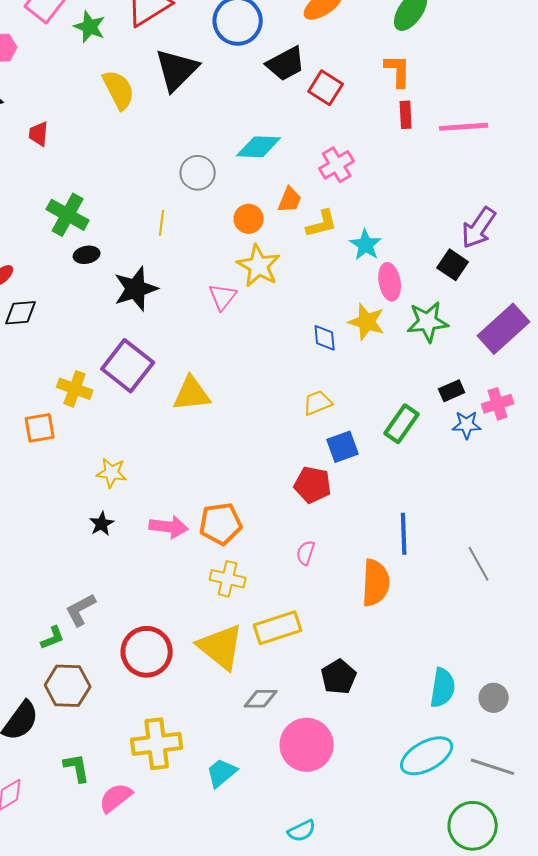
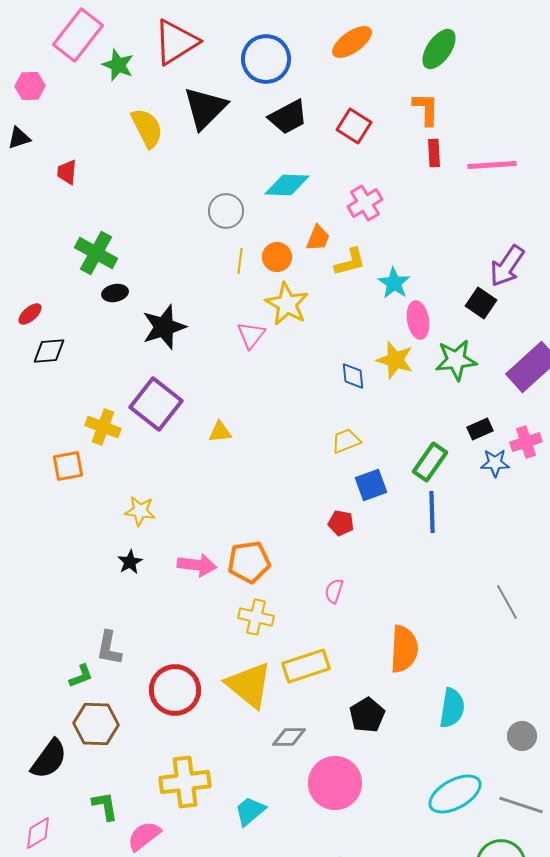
black trapezoid: (286, 64) -> (288, 117), moved
yellow line: (162, 223) -> (240, 261), moved
yellow triangle: (192, 394) -> (220, 432), size x0.6
red pentagon: (313, 485) -> (341, 523), size x0.7
blue line: (404, 534) -> (432, 512), moved
orange semicircle: (376, 583) -> (404, 649), moved
gray L-shape: (81, 610) -> (109, 648), turned -51
cyan semicircle: (443, 688) -> (452, 708), moved

